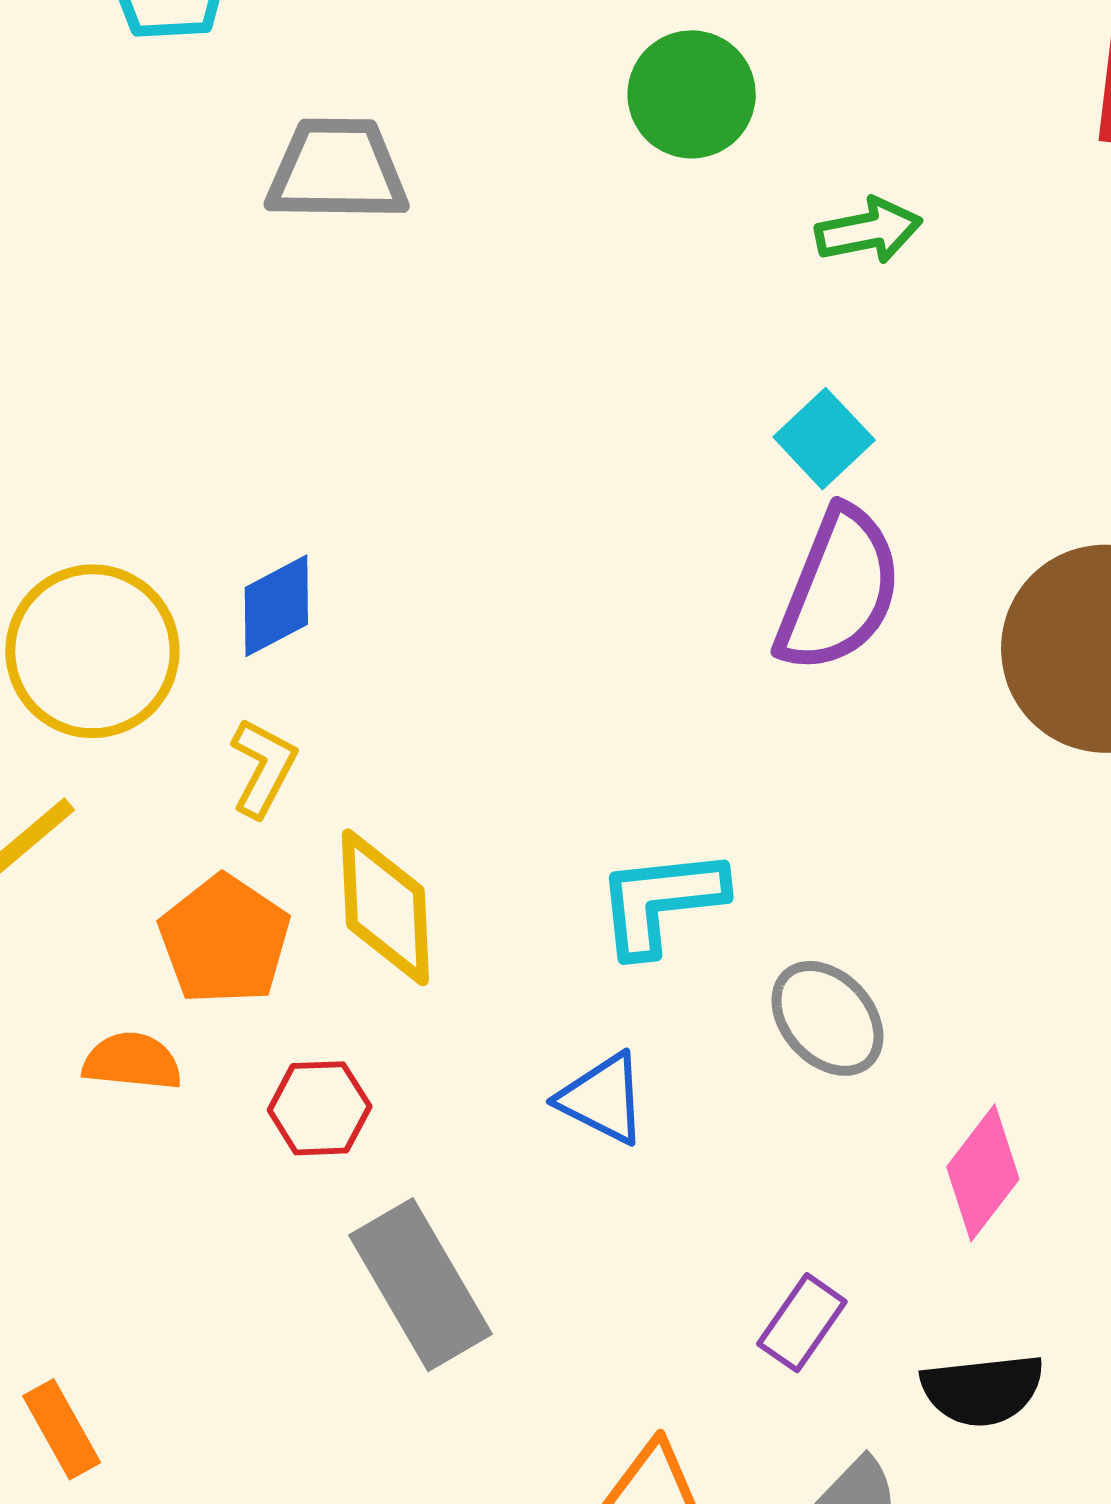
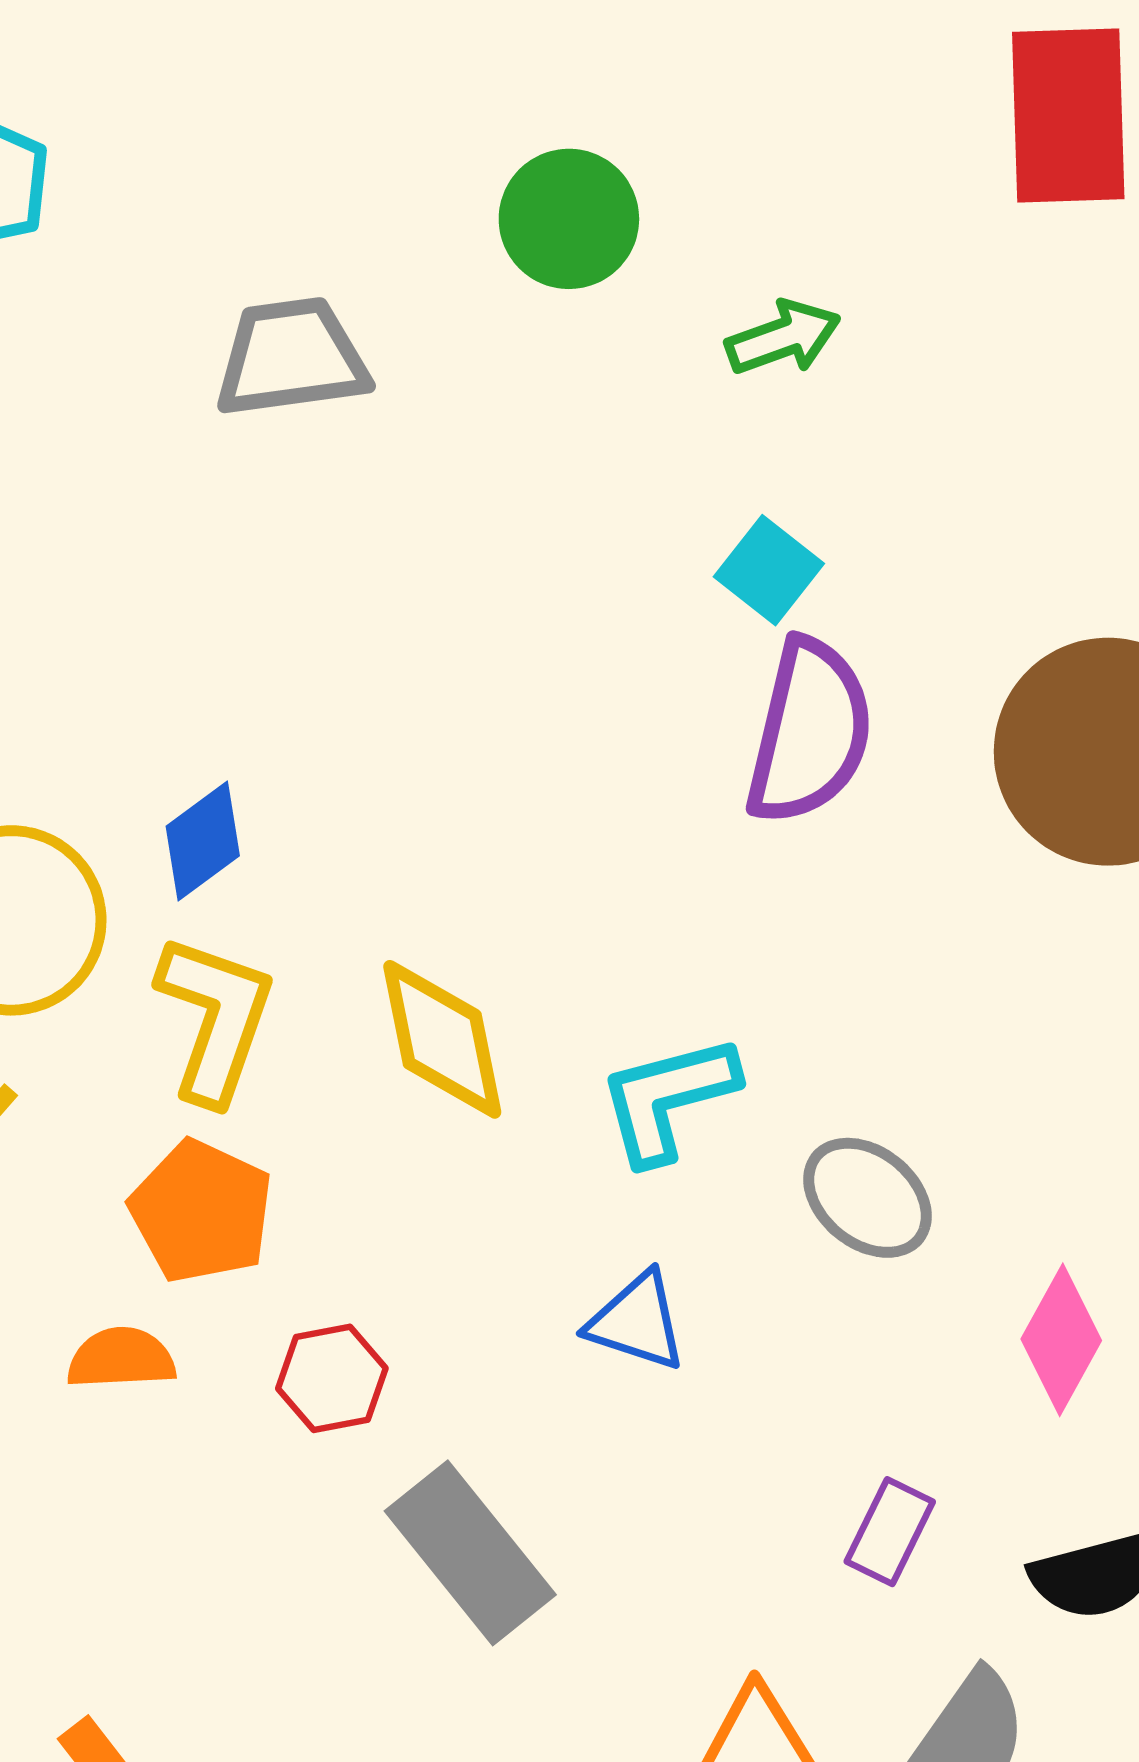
gray trapezoid: (337, 170) -> (291, 358), moved
yellow L-shape: (263, 768) -> (215, 1018), size x1.6
yellow diamond: (385, 907) -> (442, 1039), moved

